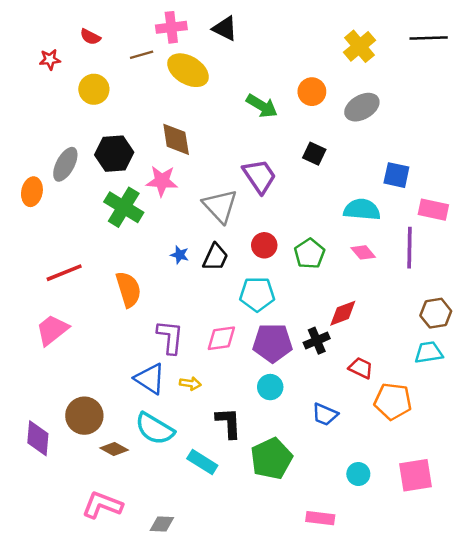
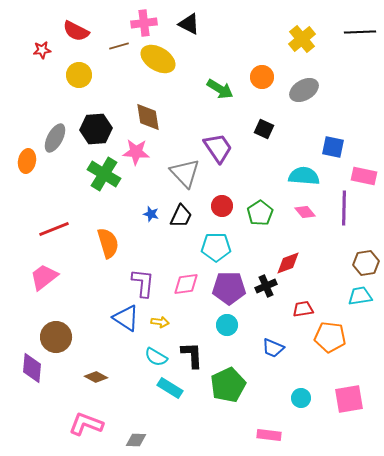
red semicircle: (90, 37) -> (76, 31), size x1.5
red trapezoid: (361, 368) -> (303, 309), turned -35
brown circle: (84, 416) -> (56, 337), moved
cyan semicircle: (155, 429) -> (156, 357), moved, size x0.7

